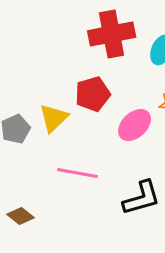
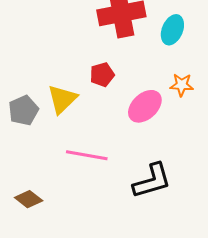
red pentagon: (93, 94) -> (102, 75), size x0.7

